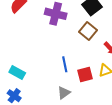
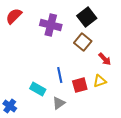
cyan rectangle: (17, 72) -> (38, 89), moved

